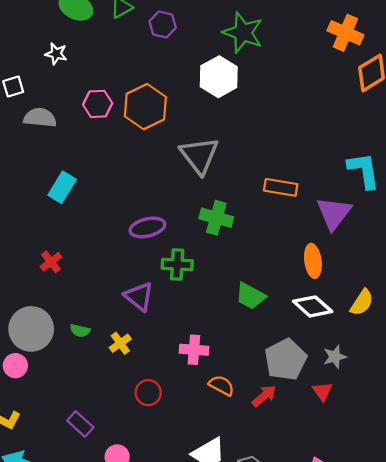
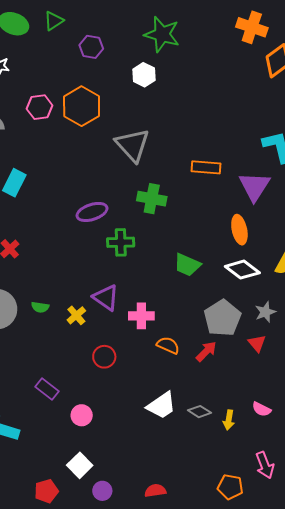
purple hexagon: (163, 25) -> (91, 47), moved
white hexagon: (219, 77) -> (144, 75), size x0.7
purple triangle: (139, 296) -> (106, 298), moved

